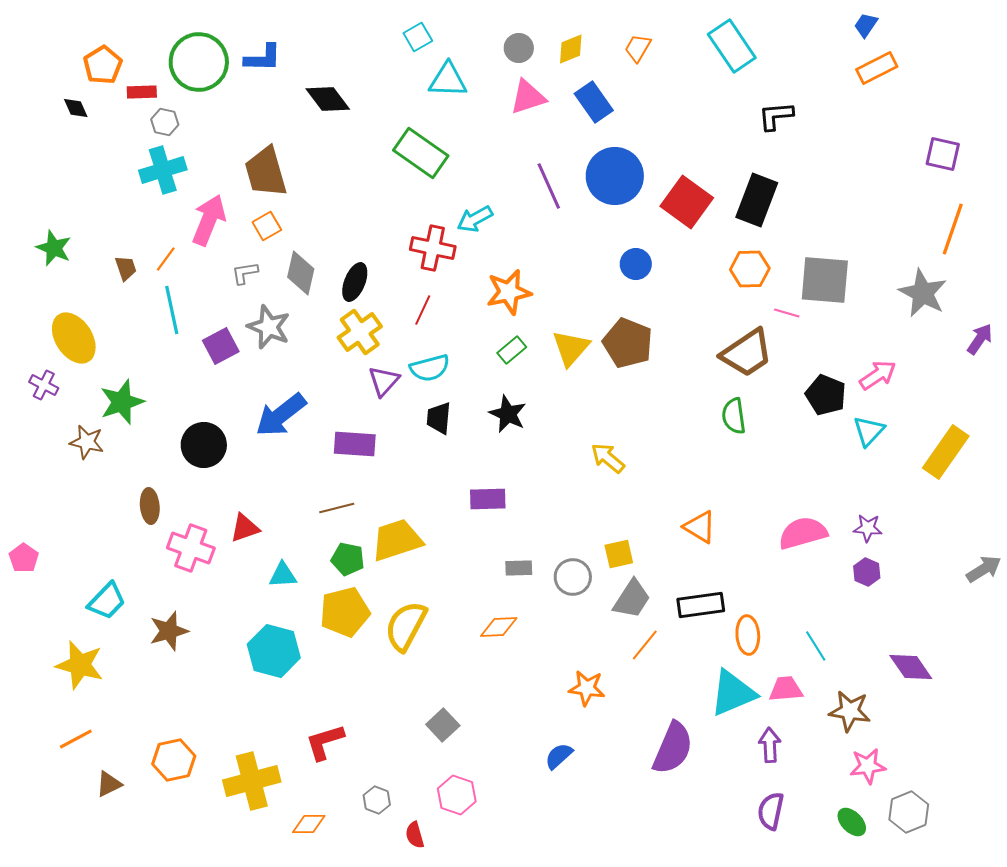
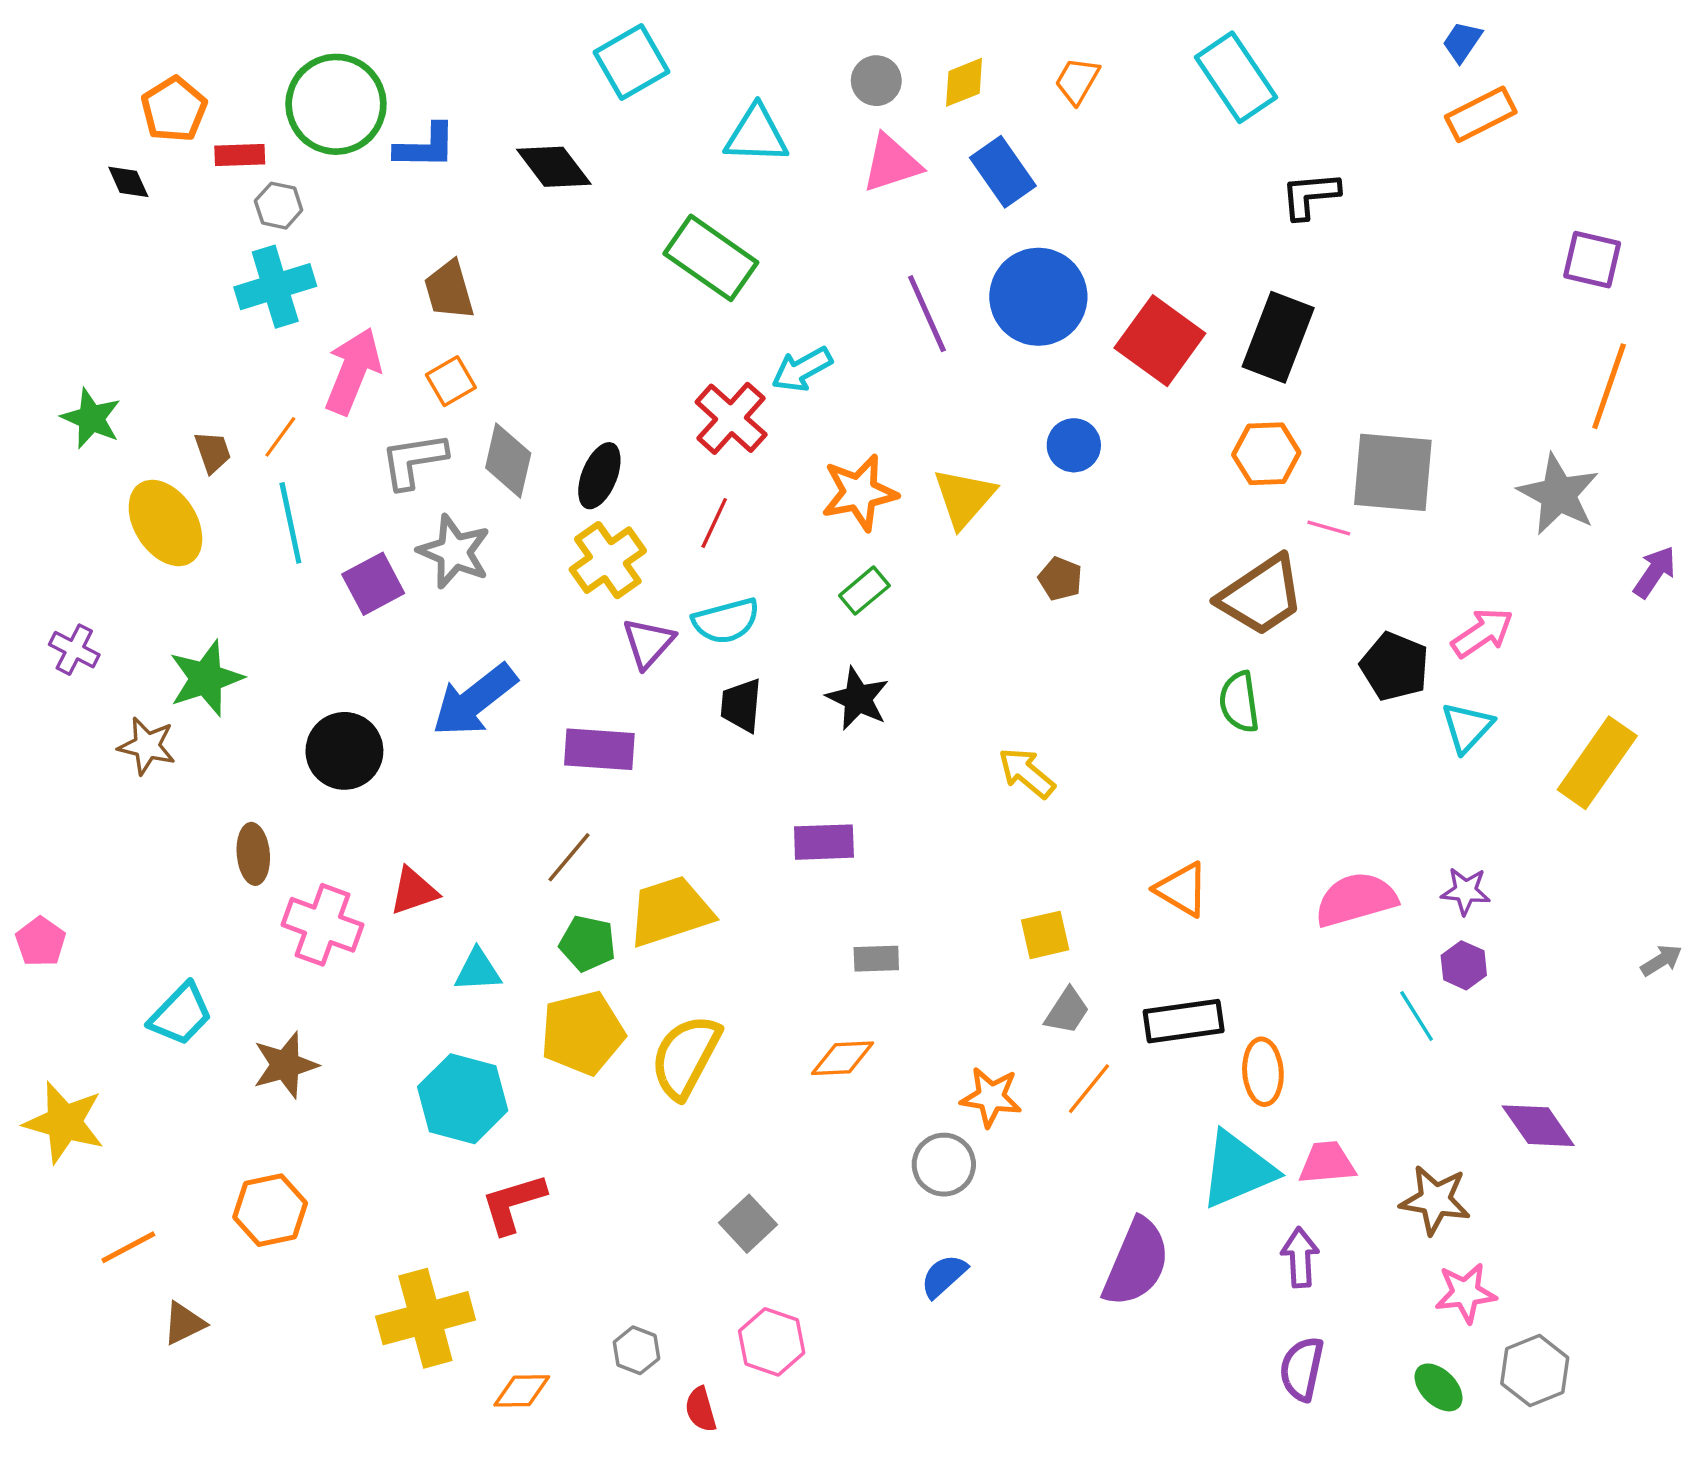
cyan square: (418, 37) -> (631, 62), moved, size x1.5
blue L-shape: (263, 58) -> (425, 146), moved
brown trapezoid: (266, 172) -> (449, 290), size x0.7
red cross: (433, 248) -> (731, 418), turned 30
gray L-shape: (245, 273) -> (414, 461), size x1.5
yellow ellipse: (74, 338) -> (165, 523), moved
brown pentagon: (628, 343) -> (1060, 579), size x0.5
yellow triangle: (571, 348) -> (964, 498), moved
brown line: (337, 508) -> (569, 857), turned -36
gray arrow: (984, 569) -> (1661, 960), size x0.7
gray circle: (573, 577) -> (944, 1165), moved
gray trapezoid: (632, 599) -> (1067, 1011), size x0.7
cyan line: (816, 646) -> (1417, 1016), moved
yellow star: (80, 665) -> (64, 1122), moved
orange star: (587, 688) -> (991, 1097), moved
red L-shape: (325, 742) -> (513, 1203), moved
orange hexagon: (174, 760) -> (270, 1210), moved

